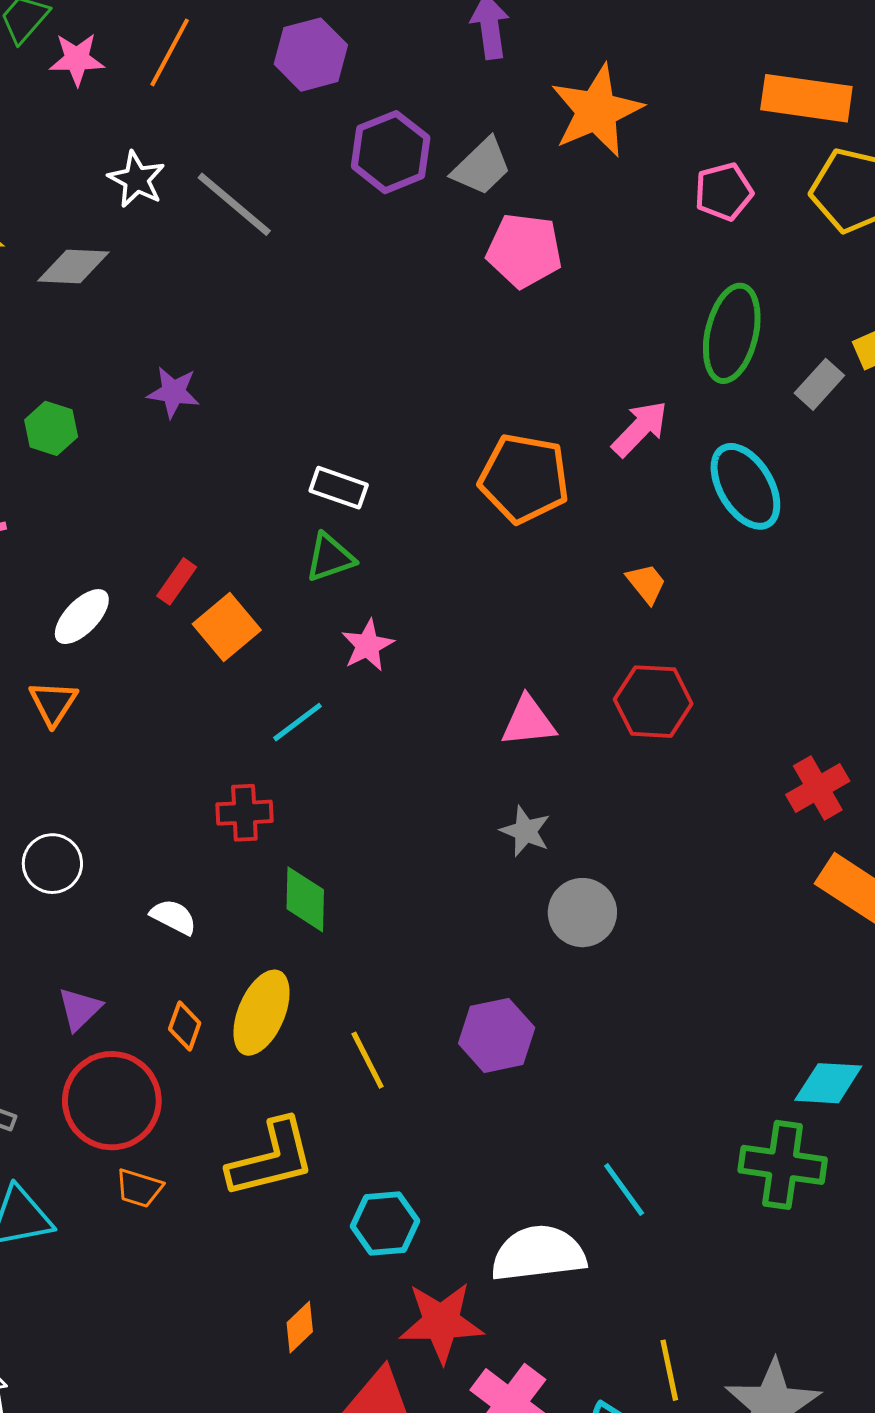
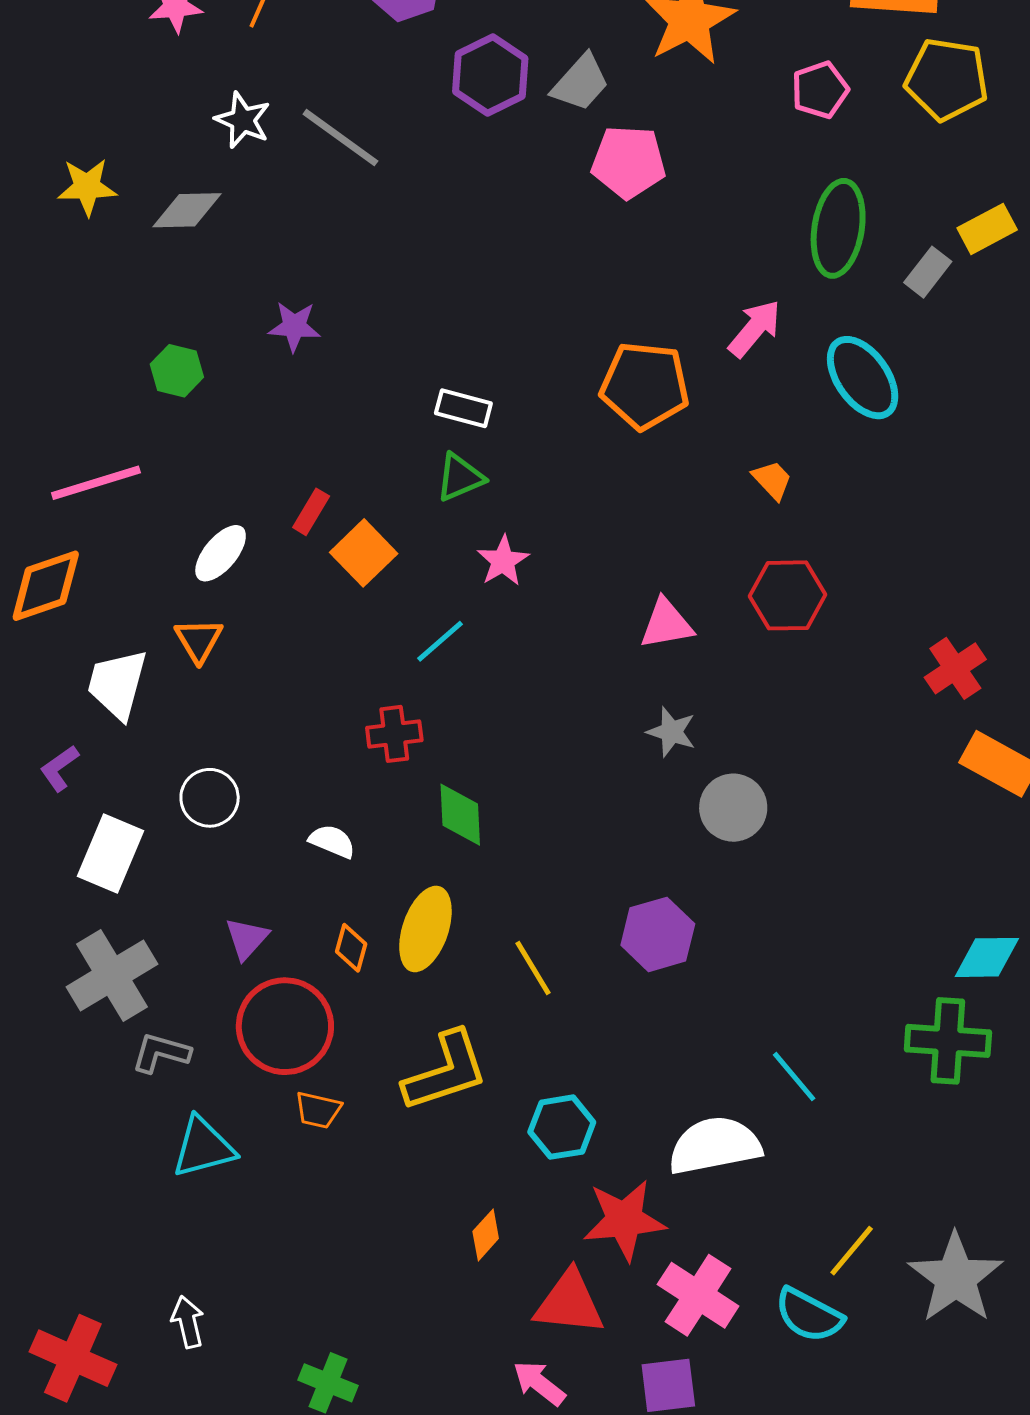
yellow line: (669, 1370) -> (852, 1251), turned 56

